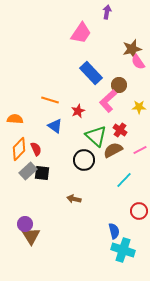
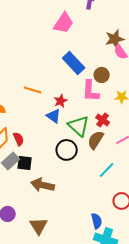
pink L-shape: (108, 101) -> (91, 91), turned -45
blue triangle: (55, 126) -> (54, 116), moved
brown semicircle: (113, 150) -> (96, 140), turned -30
brown arrow: (74, 199) -> (43, 185), moved, size x1.6
brown triangle: (31, 236) -> (39, 226), moved

